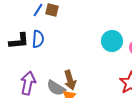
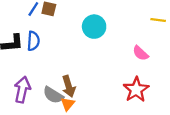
cyan circle: (112, 41) -> (94, 27), moved

